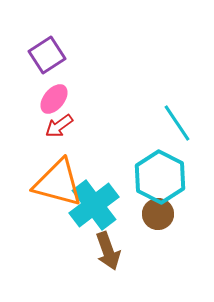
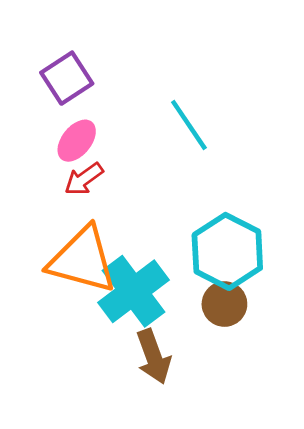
cyan line: (177, 123) -> (189, 125), moved

